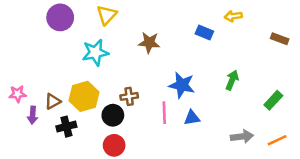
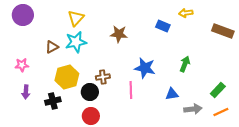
yellow triangle: (107, 15) -> (76, 18), moved
purple circle: (60, 17) -> (23, 15), moved
brown rectangle: (280, 39) -> (223, 31), size x1.5
pink star: (18, 94) -> (22, 65), moved
green rectangle: (273, 100) -> (218, 90), moved
brown triangle: (53, 101) -> (52, 47), moved
blue triangle: (192, 118) -> (172, 94), moved

